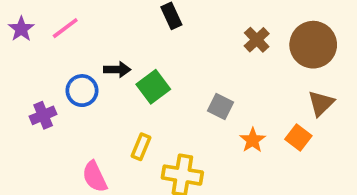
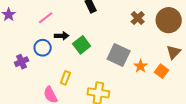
pink line: (65, 28) -> (46, 18), moved
gray square: (220, 107) -> (119, 55), size x1.6
orange star: (253, 140) -> (141, 66), moved
yellow rectangle: (141, 147) -> (65, 78), moved

